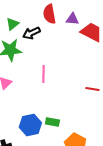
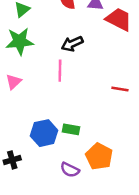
black arrow: (31, 33) -> (72, 44), moved

